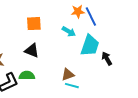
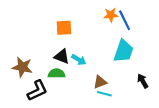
cyan arrow: (69, 32) -> (79, 60), moved
black arrow: (107, 59) -> (143, 81), moved
green semicircle: (27, 76) -> (56, 73), moved

